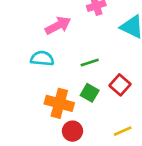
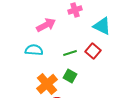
red square: (120, 85) -> (93, 51), moved
orange cross: (59, 103) -> (47, 84), turned 35

